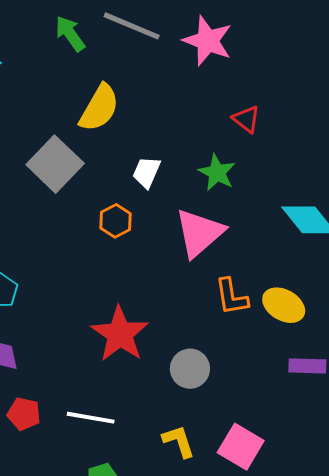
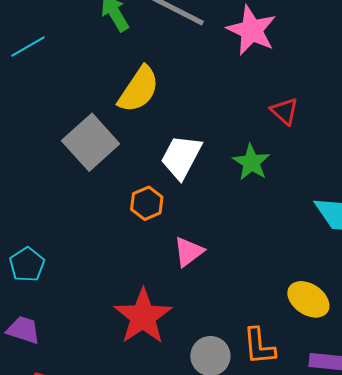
white trapezoid: (146, 172) -> (181, 157), size x1.4
pink triangle: (199, 233) -> (189, 252), moved, size x0.6
orange L-shape: (231, 297) -> (259, 346), moved

